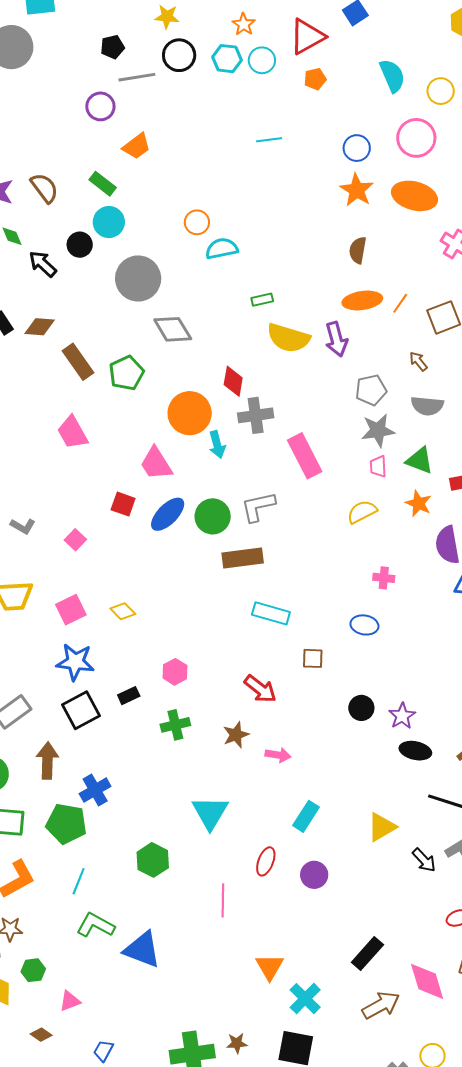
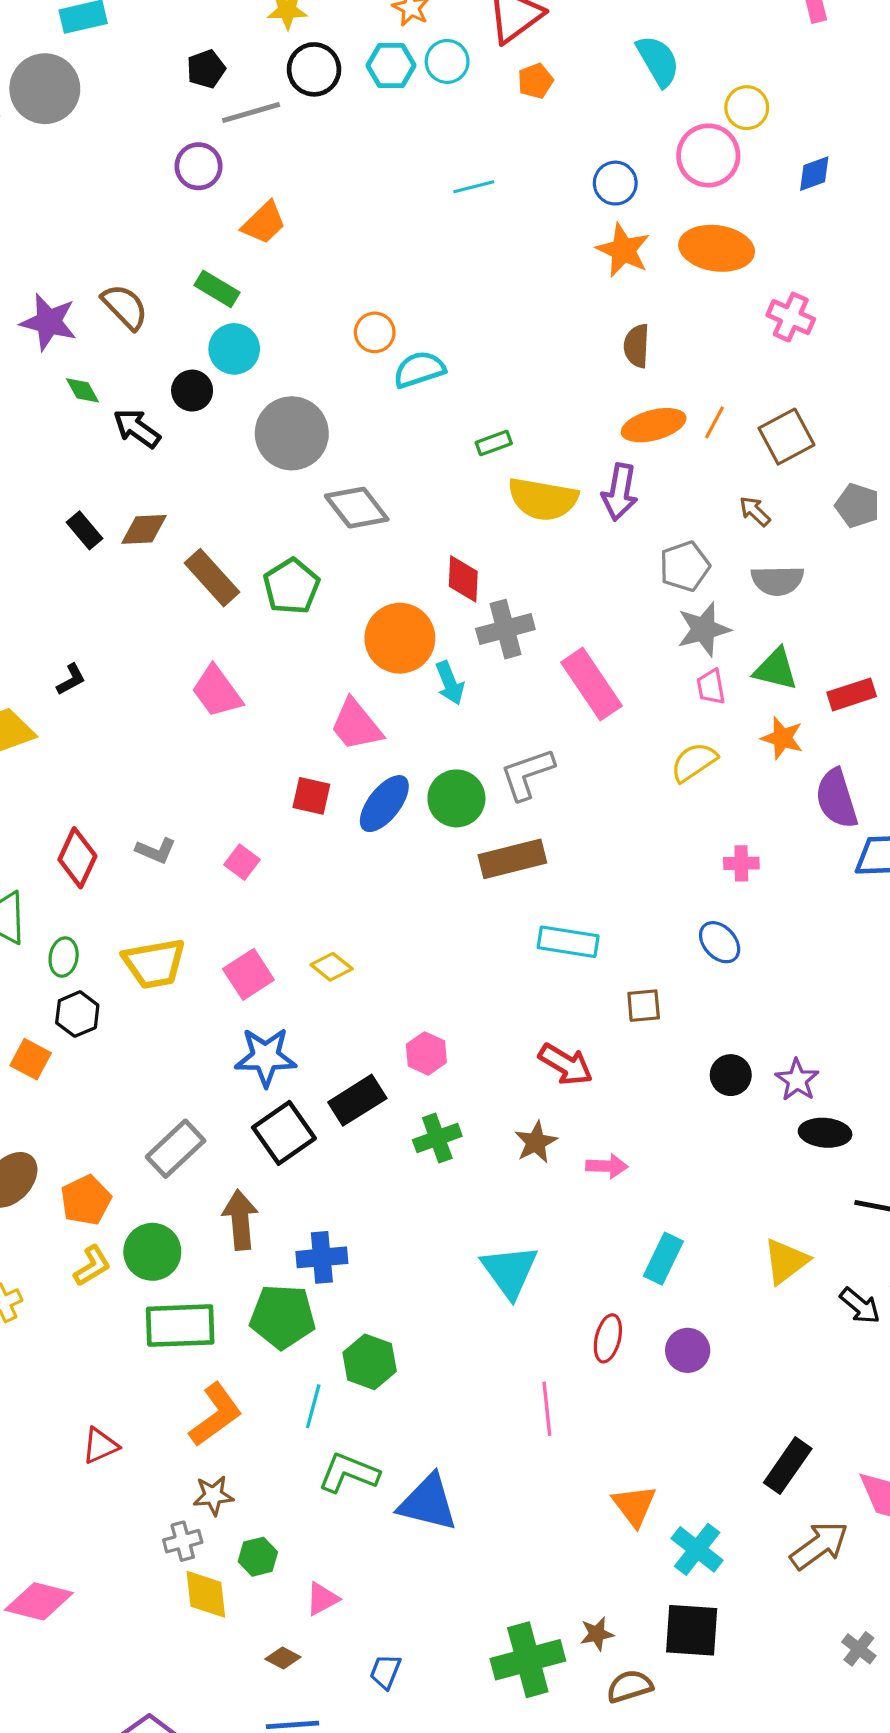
yellow circle: (441, 91) -> (747, 108), moved
purple arrow: (336, 339) -> (620, 492), turned 32
blue ellipse: (364, 625) -> (720, 942), turned 44
black rectangle: (129, 696) -> (357, 1100), size x1.6
blue cross: (95, 790) -> (322, 1257), turned 32
green hexagon: (153, 860) -> (370, 1362), moved

